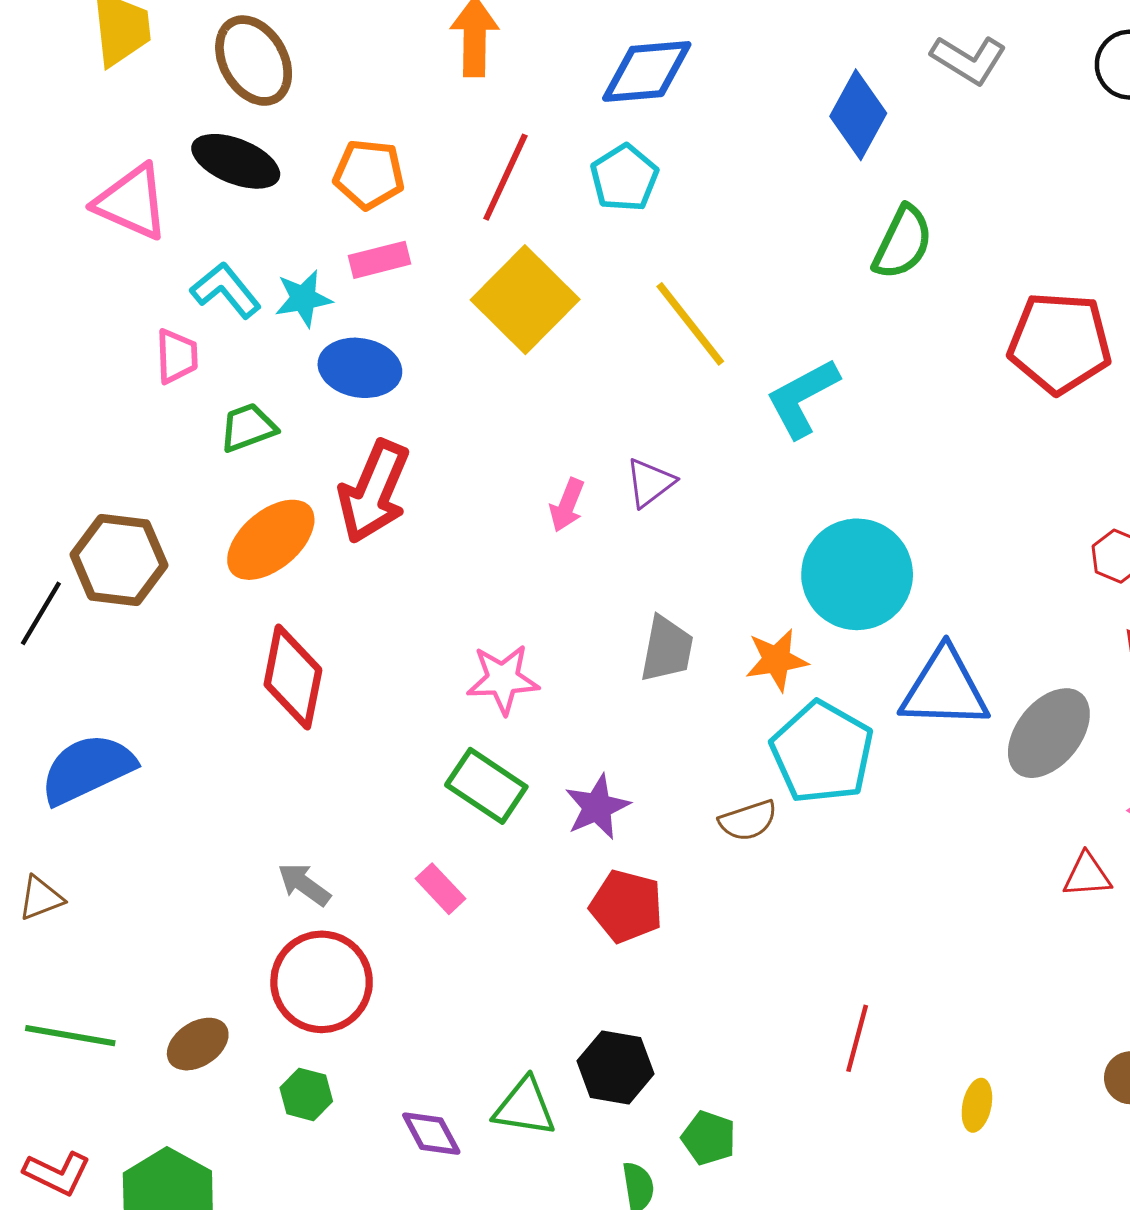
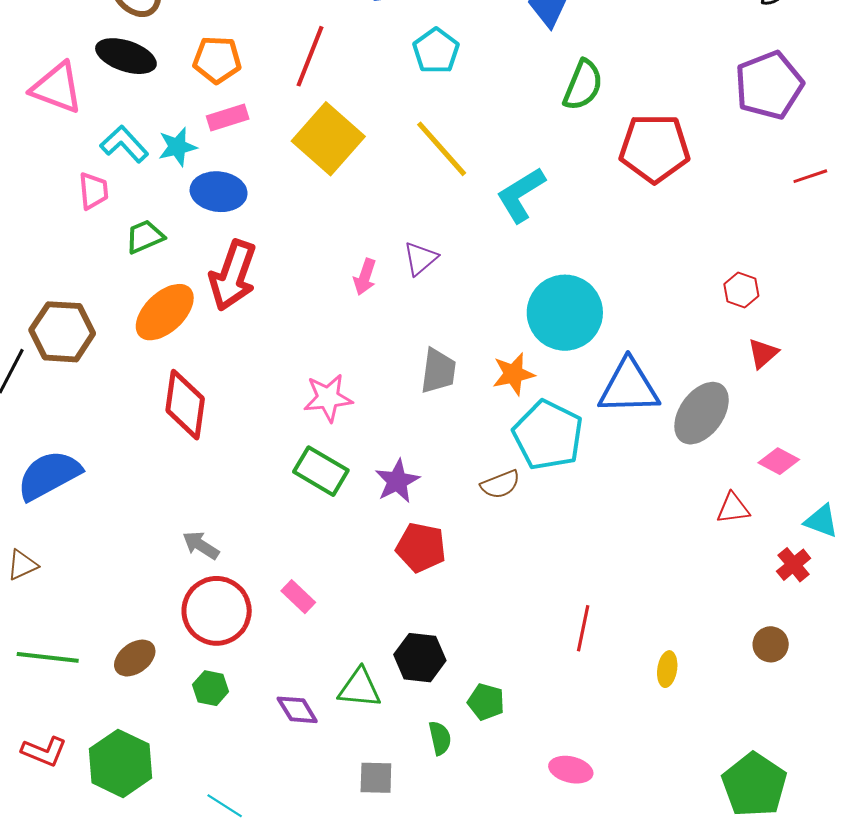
cyan pentagon: (624, 178) -> (436, 51), moved
red pentagon: (1060, 343) -> (655, 148), moved
pink rectangle: (440, 889) -> (298, 597), moved

